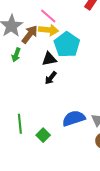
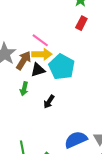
green arrow: (16, 55) -> (24, 89), moved
black triangle: (49, 59) -> (38, 70), moved

